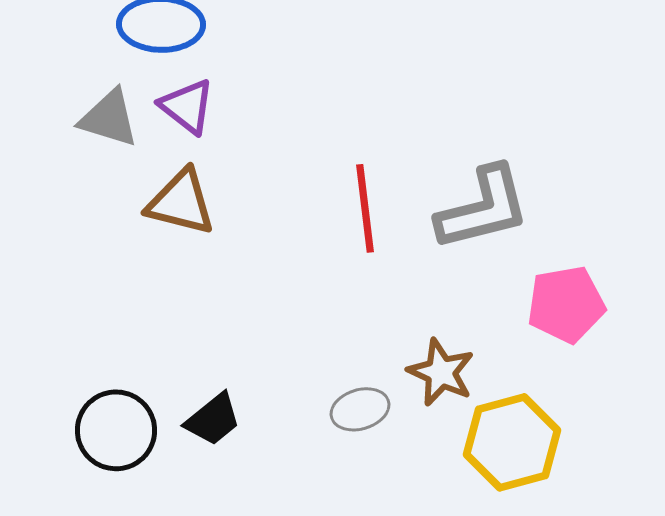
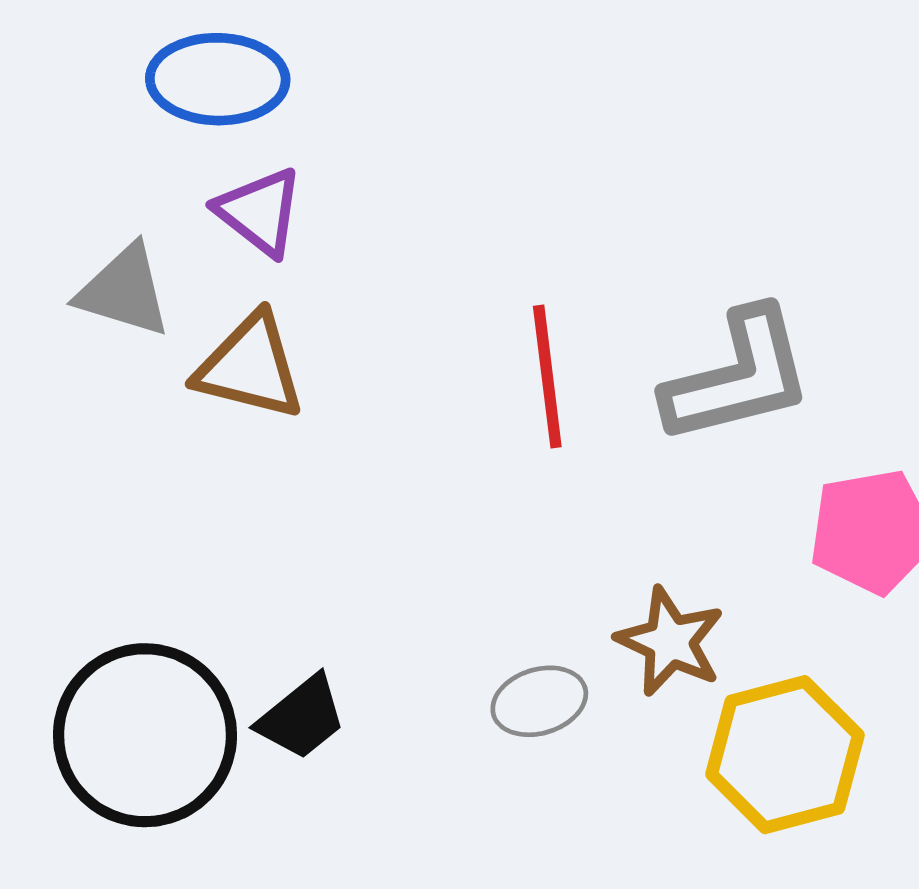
gray triangle: (109, 118) -> (124, 291), moved
black circle: (116, 430) -> (145, 735), size x1.4

